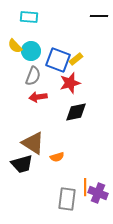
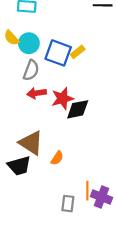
red star: (70, 83) -> (62, 98), moved
orange semicircle: (57, 157) -> (57, 158), turned -40
gray rectangle: (67, 199) -> (68, 204), size x0.7

